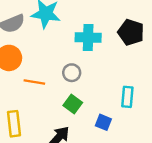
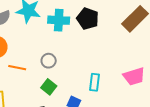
black pentagon: (131, 32) -> (88, 19), moved
cyan cross: (88, 38) -> (59, 20), moved

